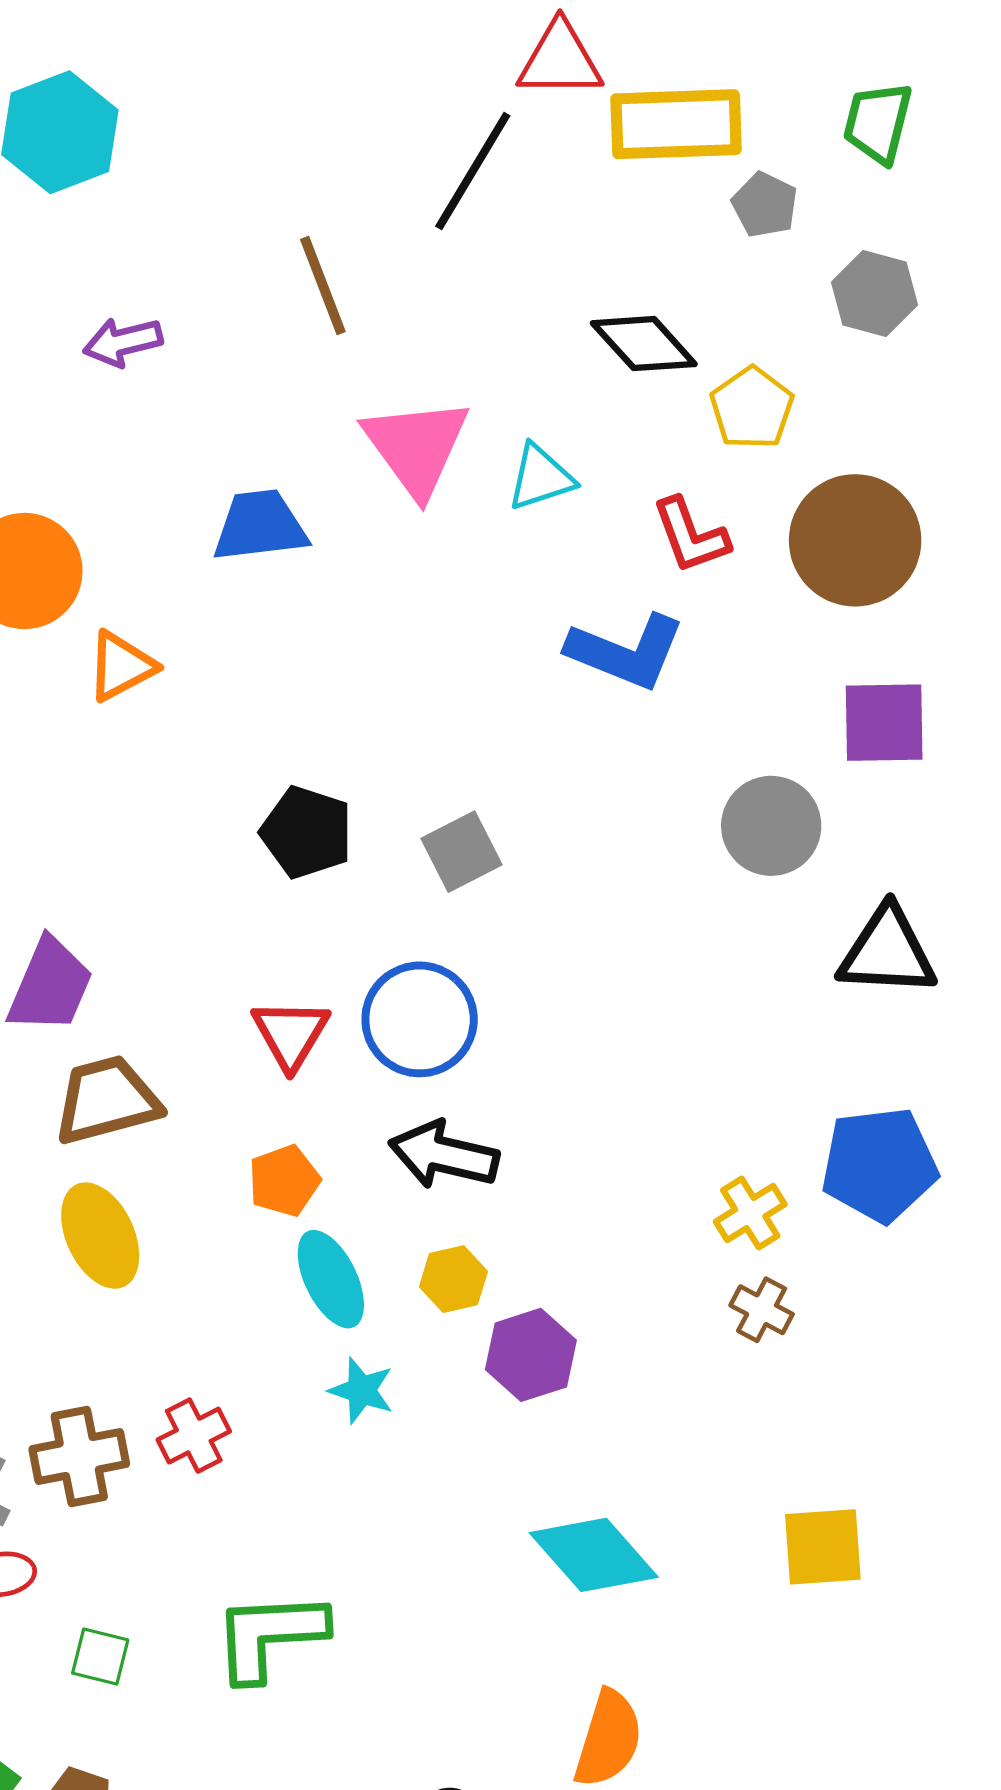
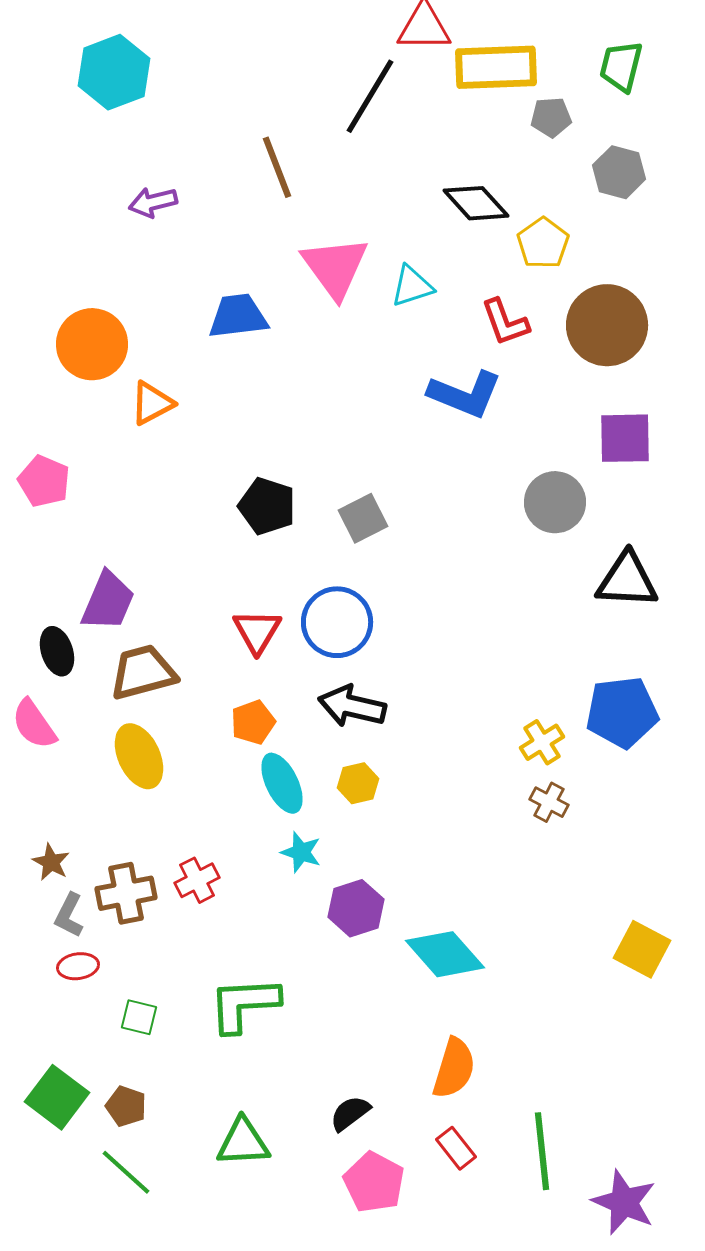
gray pentagon: (765, 205) -> (551, 117), turned -30
purple hexagon: (531, 1355) -> (356, 908), moved
yellow square: (823, 1547) -> (642, 949), moved, turned 32

